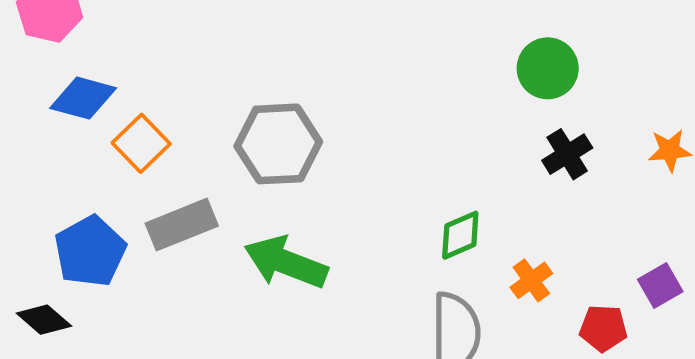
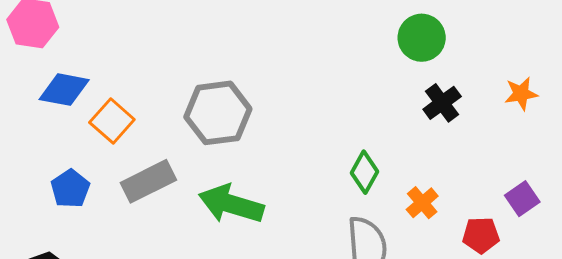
green diamond: (460, 235) -> (364, 172), turned -33
blue pentagon: (90, 251) -> (70, 189), moved, size x0.7

